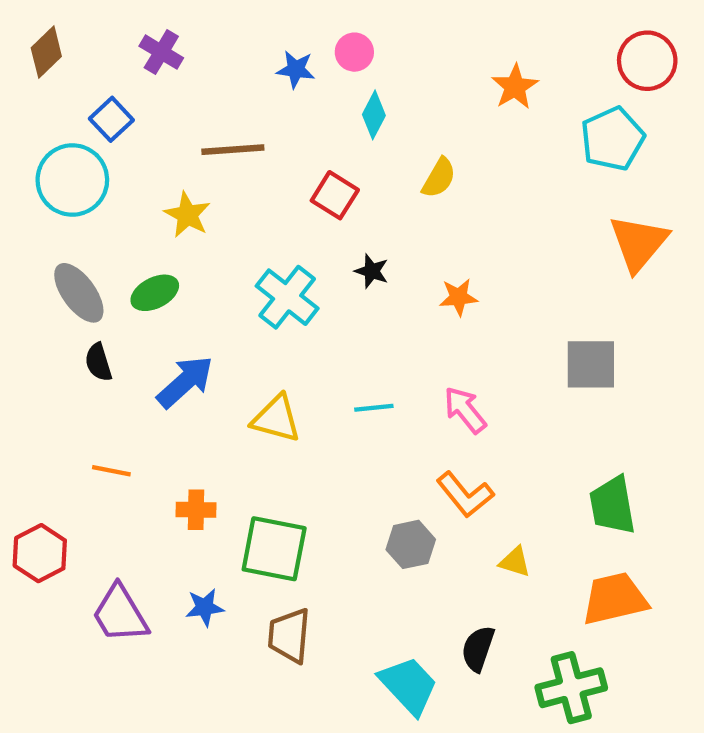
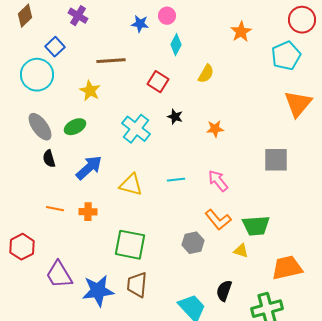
green trapezoid: (612, 505) -> (256, 226), moved, turned -84
orange cross: (196, 510) -> (88, 212), moved
blue star: (205, 607) -> (98, 291), moved, size x1.8

